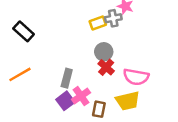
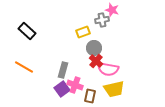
yellow rectangle: (98, 23) -> (83, 32), moved
orange line: (20, 74) -> (24, 67), turned 60
pink semicircle: (136, 77) -> (108, 69), moved
pink cross: (81, 96) -> (75, 85), turned -35

